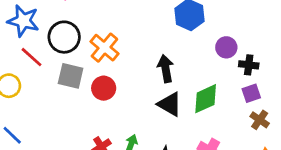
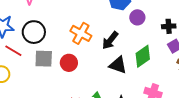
purple circle: (226, 47) -> (137, 17), moved
orange cross: (104, 48) -> (81, 33), moved
black arrow: (166, 69) -> (110, 40), turned -120

